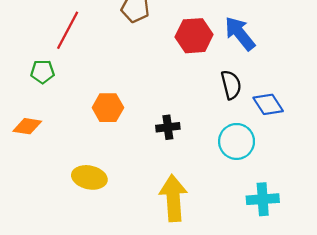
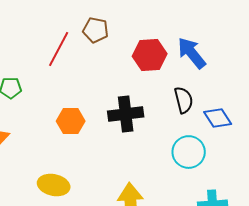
red line: (68, 30) -> (59, 49), moved
black cross: (168, 127) -> (126, 114), moved, size x1.6

